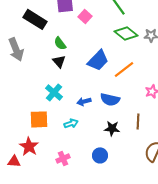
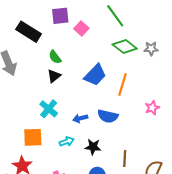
black triangle: (59, 61) -> (54, 76), turned 32
orange line: (124, 69) -> (123, 85), turned -35
brown line: (138, 121) -> (125, 158), moved
black star: (112, 128) -> (93, 147), moved

